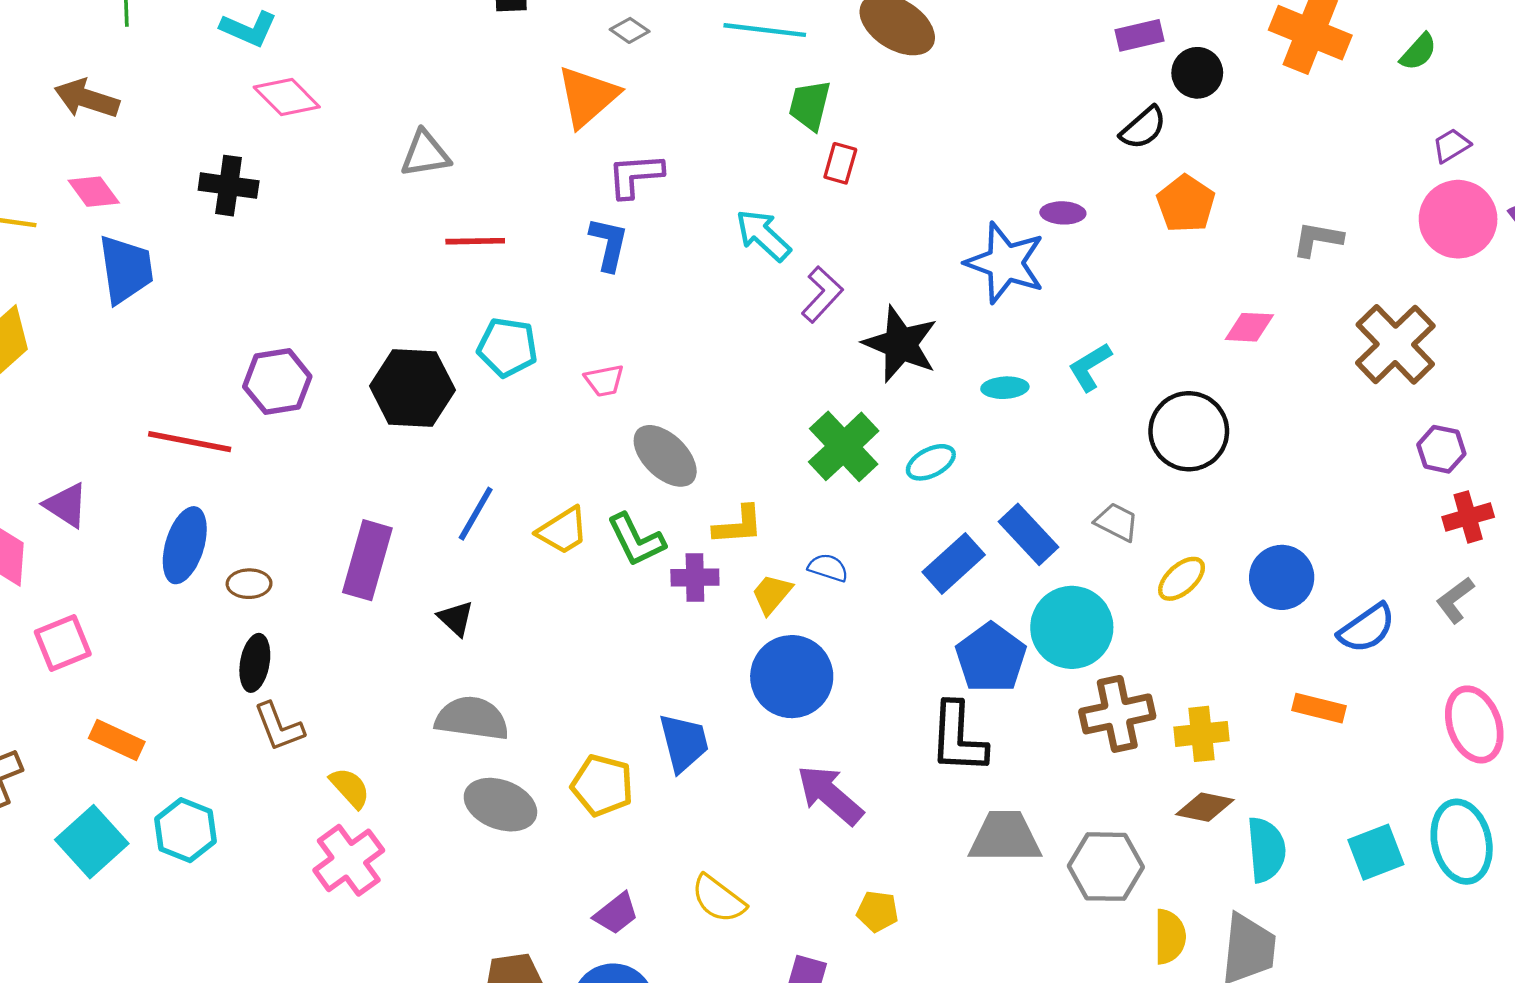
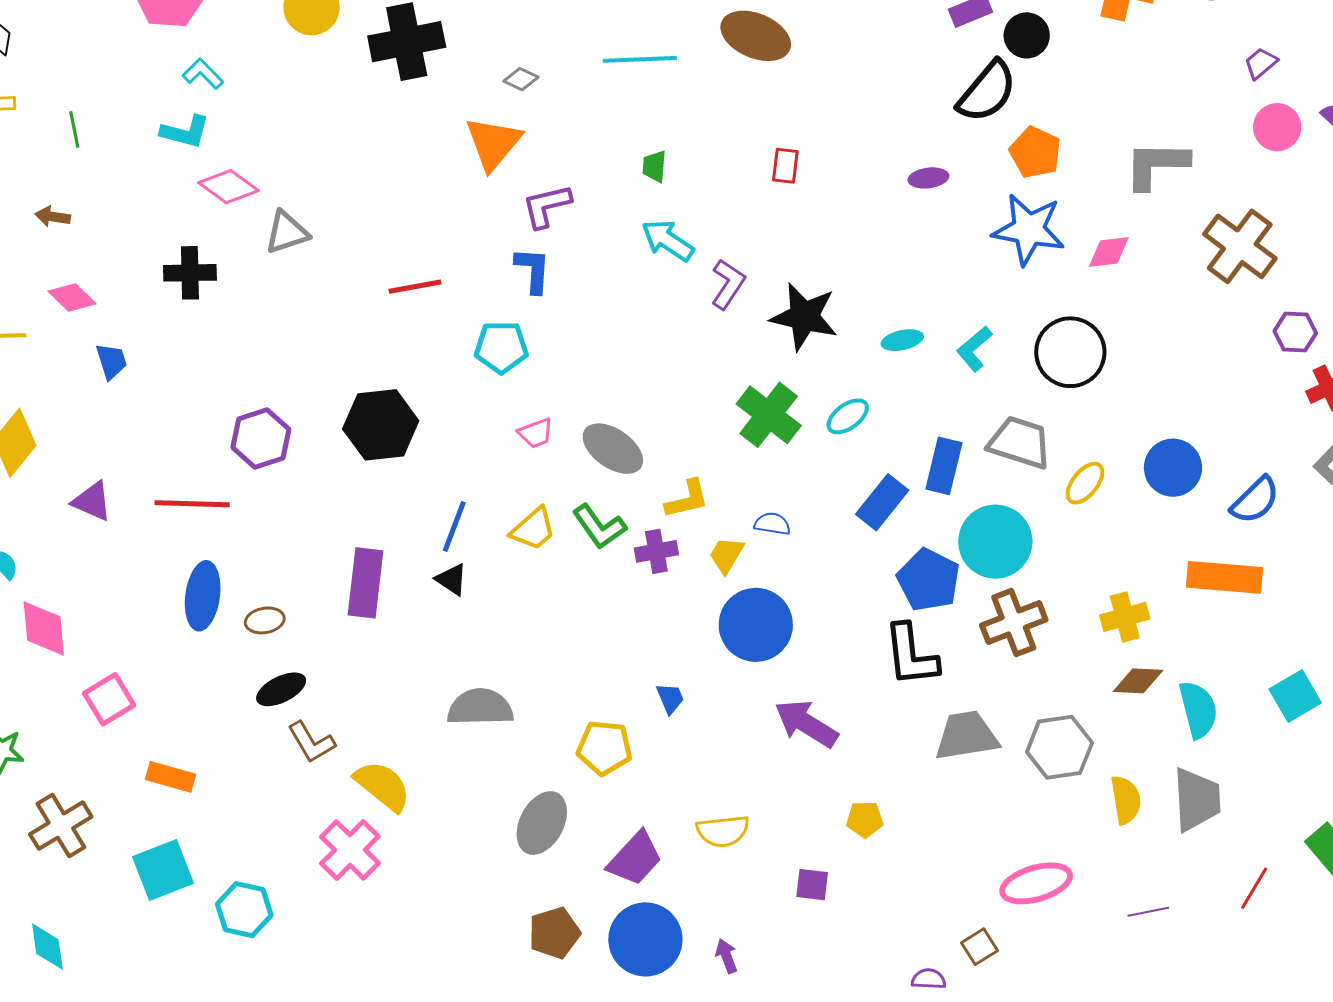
brown arrow: (87, 99) -> (53, 217), size x0.6
green trapezoid: (810, 105) -> (654, 166), moved, size x0.7
black semicircle: (1143, 128) -> (987, 92), size x1.5
gray triangle: (425, 154) -> (287, 232), moved
red rectangle: (840, 163) -> (785, 166), moved
pink circle: (1458, 219) -> (1277, 127), size x0.7
gray L-shape: (1318, 239) -> (1156, 165), size x1.5
blue star: (1005, 263) -> (1029, 229), moved
blue trapezoid: (126, 269) -> (111, 361), size x0.6
cyan pentagon: (507, 347) -> (501, 347), moved
cyan L-shape: (1090, 367) -> (974, 349), moved
pink trapezoid: (604, 381) -> (536, 433), moved
purple triangle: (66, 505) -> (92, 501), moved
gray trapezoid: (1117, 522) -> (1020, 442), size x1.6
blue rectangle: (1028, 534) -> (944, 466), turned 66
black triangle: (456, 618) -> (452, 579), moved
black ellipse: (255, 663) -> (281, 689), turned 63
orange rectangle: (1319, 708) -> (1225, 577), size x1.6
brown cross: (1117, 714) -> (1014, 623), moved
blue trapezoid: (684, 743) -> (670, 698), size x0.6
yellow semicircle: (350, 788) -> (383, 786), size x1.5
gray ellipse: (500, 805) -> (542, 823), moved, turned -74
cyan hexagon: (185, 830) -> (244, 910), moved
cyan square: (92, 842) -> (163, 870), turned 30
pink cross: (349, 860) -> (350, 850), moved
yellow semicircle: (718, 899) -> (723, 831), turned -34
purple trapezoid: (616, 914) -> (635, 858), size x1.4

